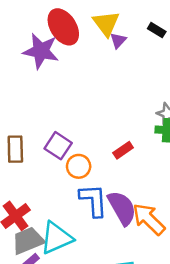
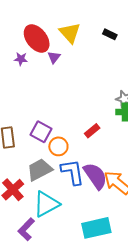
purple triangle: (118, 40) -> (54, 57), moved
purple star: (41, 51) -> (21, 59), size x0.5
gray trapezoid: (28, 241) -> (40, 170), moved

